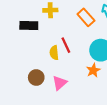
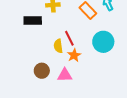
orange star: (93, 70) -> (74, 55), moved
pink triangle: (60, 83) -> (65, 75), turned 42

